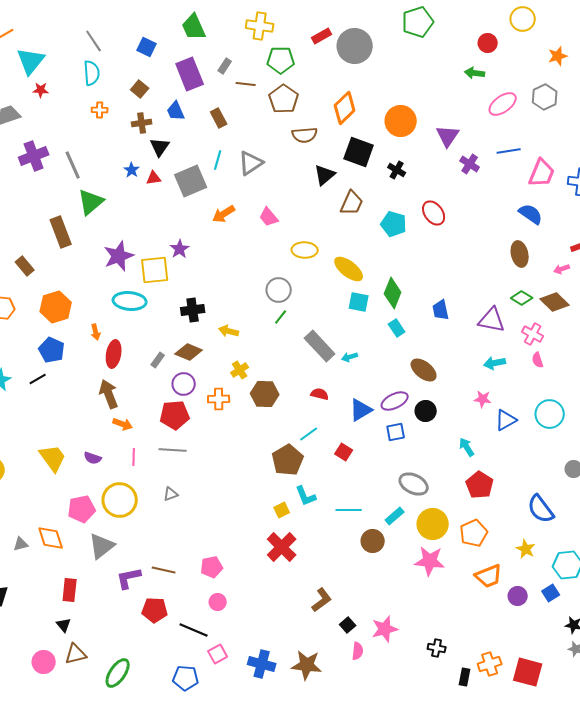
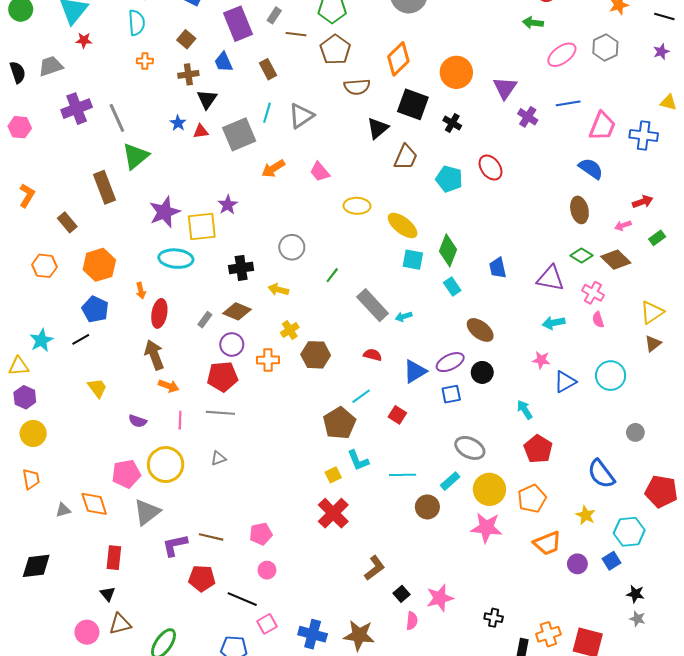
gray circle: (279, 290) -> (292, 247), moved
yellow trapezoid: (53, 458) -> (97, 388), moved, size x0.7

